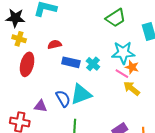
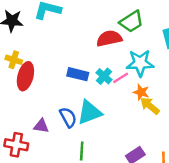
yellow cross: (19, 39) -> (14, 60), moved
red semicircle: (55, 45) -> (109, 38), moved, size x1.5
orange star: (132, 67) -> (141, 92), moved
pink line: (122, 74) -> (121, 78), moved, turned -64

